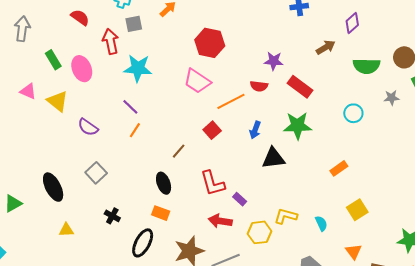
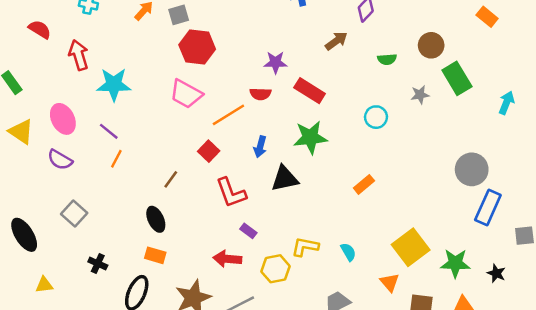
gray square: (134, 24) -> (179, 15), moved
green semicircle: (367, 66) -> (387, 59), size x0.6
pink ellipse: (82, 69) -> (63, 119), moved
red L-shape: (213, 183) -> (231, 193), moved
yellow square: (357, 210) -> (411, 247), moved, size x1.4

